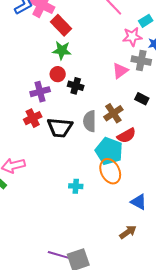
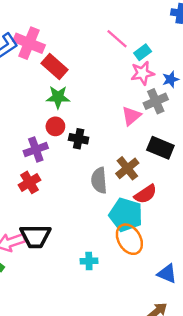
cyan rectangle: (146, 21) -> (143, 52), moved
gray cross: (141, 61) -> (156, 101), turned -30
black rectangle: (142, 99) -> (160, 148), size x1.5
black trapezoid: (60, 128) -> (35, 236), moved

